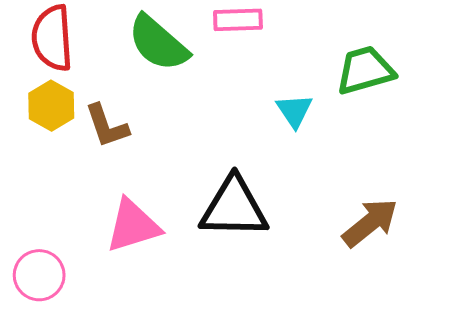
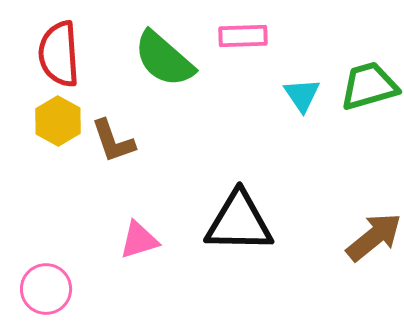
cyan triangle: (294, 111) -> (302, 95), moved
pink triangle: (133, 226) -> (139, 240), size x0.7

